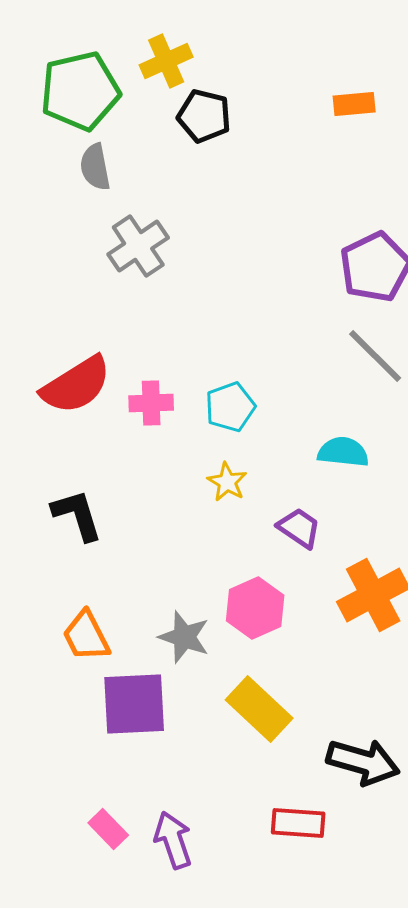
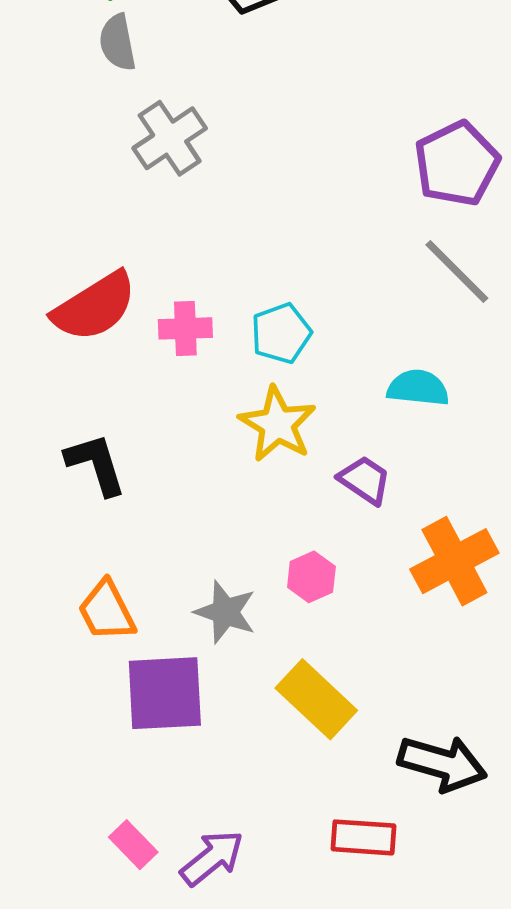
yellow star: (227, 482) -> (277, 424), size x1.6
pink hexagon: (255, 608) -> (311, 577), size x0.7
purple arrow: (173, 840) -> (212, 858), turned 70

